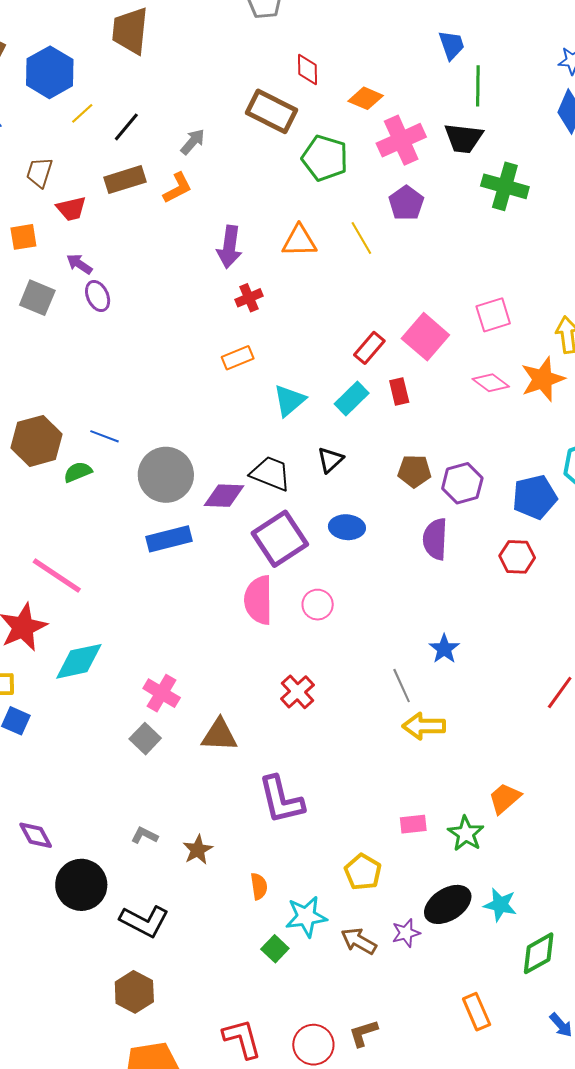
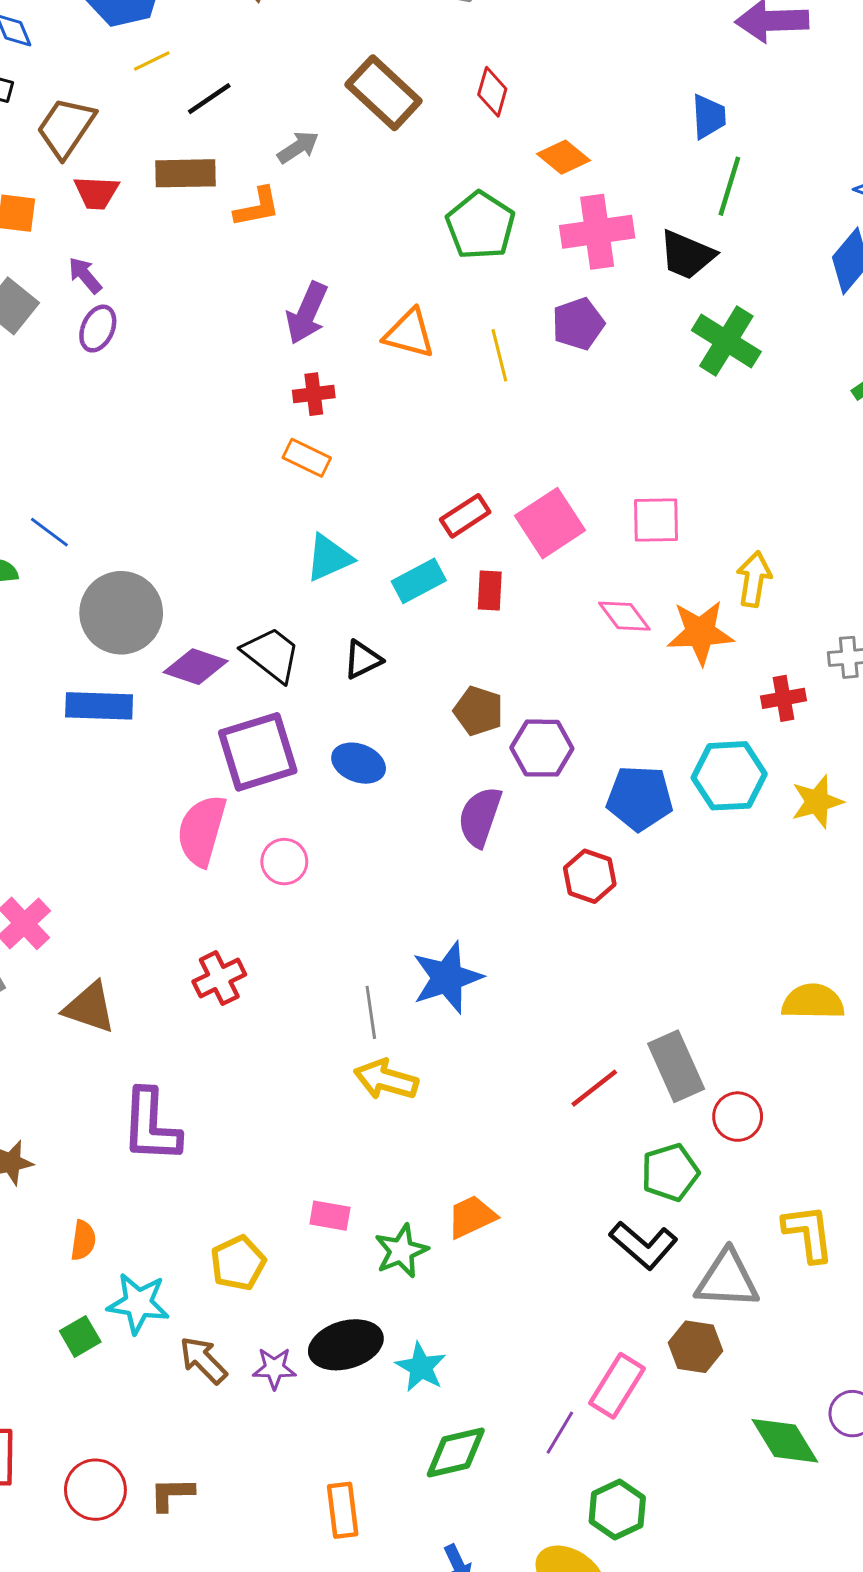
brown rectangle: (272, 111) -> (384, 93), moved
brown trapezoid: (39, 172) -> (66, 127), size x1.4
purple ellipse: (98, 296) -> (98, 329), turned 32
orange rectangle: (238, 358) -> (307, 458), moved, turned 32
blue star: (444, 649) -> (447, 978), size x1.6

